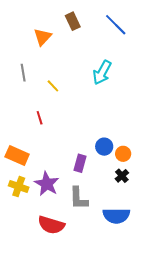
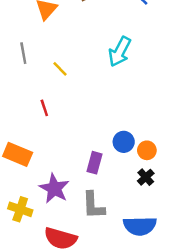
yellow cross: (19, 187) -> (20, 209), moved

